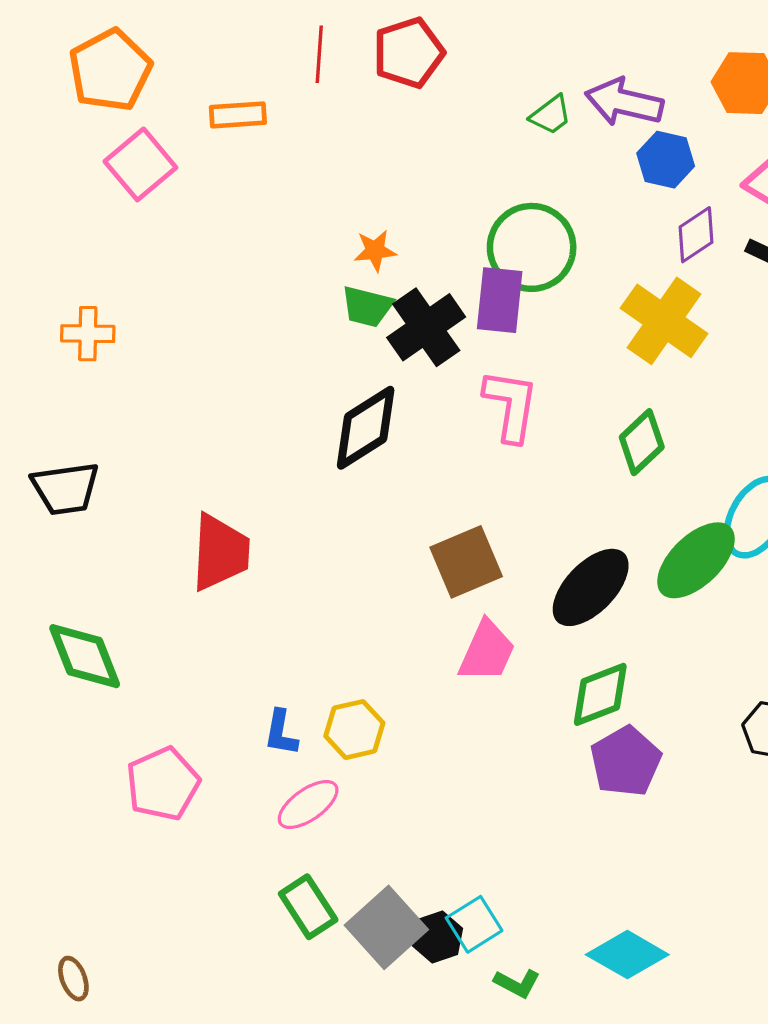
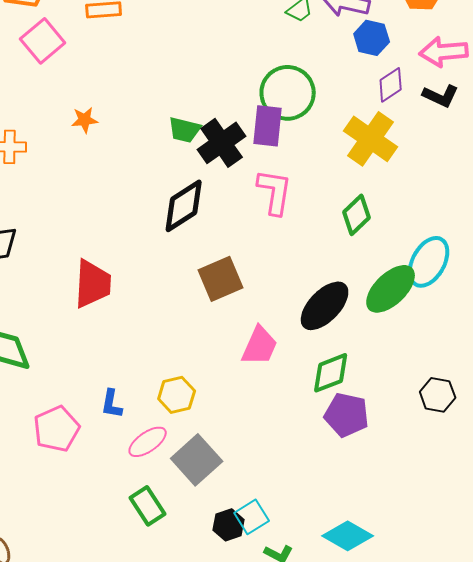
orange star: (375, 251) -> (85, 120), moved
brown square: (466, 562) -> (221, 279), moved
blue L-shape: (281, 733) -> (112, 404), moved
purple pentagon: (626, 761) -> (347, 415), turned -30
gray square: (386, 927) -> (197, 460), moved

